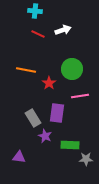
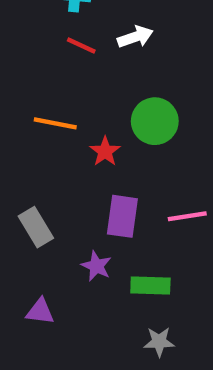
pink line: (80, 96) -> (187, 216), moved
gray rectangle: (33, 118) -> (36, 227), moved
gray star: (86, 159) -> (159, 342), moved

